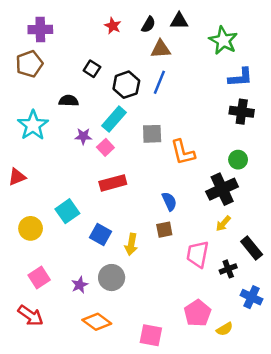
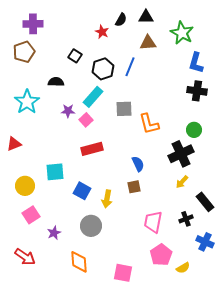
red star: (113, 26) -> (102, 32), moved
brown triangle: (161, 49) -> (148, 43), moved
blue L-shape: (240, 77) -> (196, 63), turned 110
cyan square: (67, 211) -> (55, 172), turned 30
pink trapezoid: (198, 254) -> (153, 222), moved
pink square: (39, 278) -> (31, 215), moved
purple star: (80, 285) -> (54, 233), moved
orange diamond: (97, 322) -> (79, 262), turned 50

